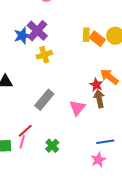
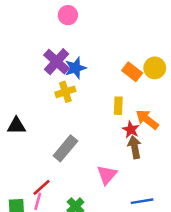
yellow rectangle: (86, 35) -> (118, 106), moved
blue star: (22, 36) -> (75, 68), moved
pink triangle: (77, 108) -> (107, 175), moved

